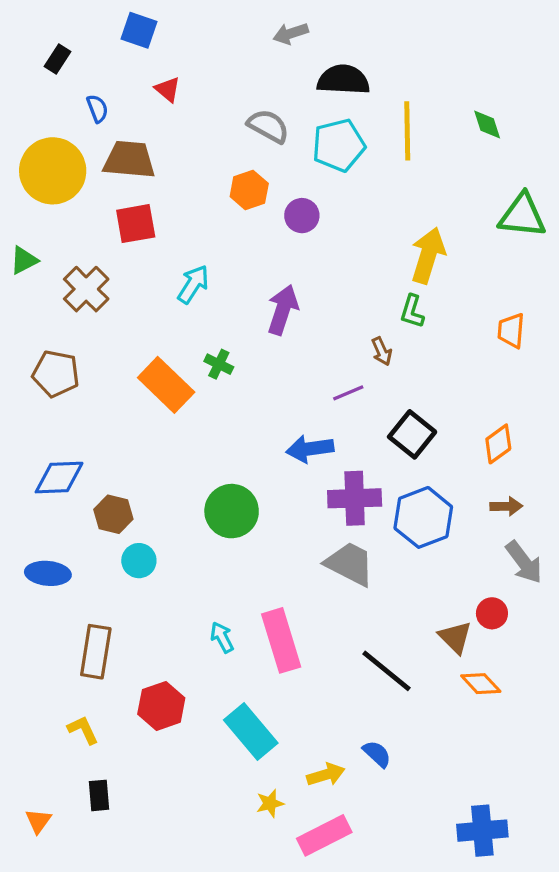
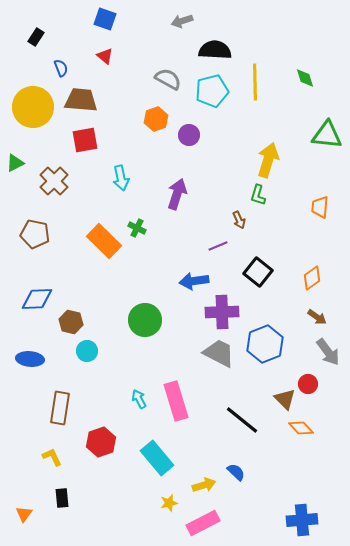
blue square: (139, 30) -> (105, 19), moved
cyan arrow: (193, 284) -> (121, 178), turned 135
brown arrow: (506, 506) -> (317, 317), turned 36
blue hexagon: (423, 517) -> (265, 344), moved

